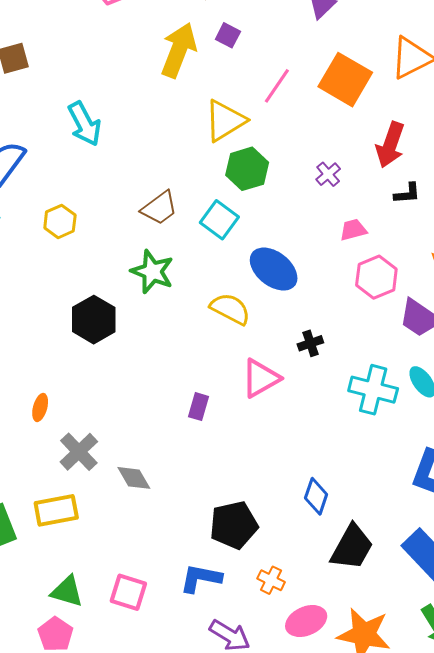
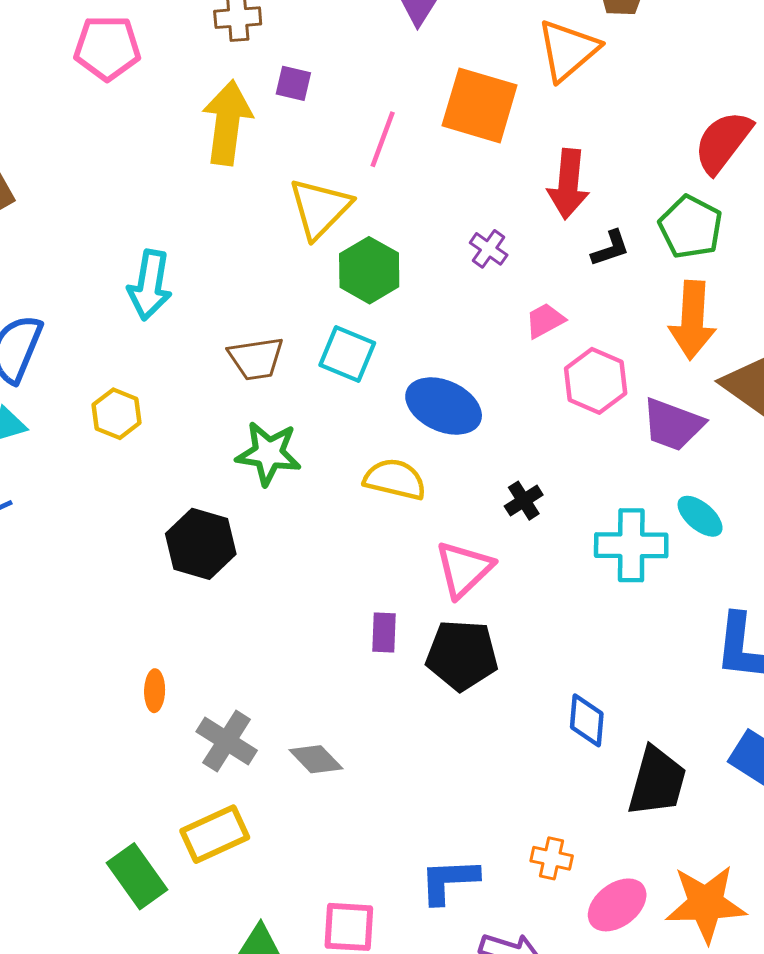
cyan arrow: (85, 124) -> (150, 285), moved, turned 51
brown trapezoid: (159, 208) -> (256, 358), turned 42
black pentagon: (234, 525) -> (462, 655), moved, turned 30

